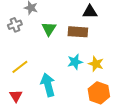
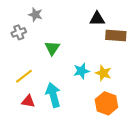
green triangle: (49, 29) -> (52, 48), moved
brown rectangle: (78, 32) -> (116, 35), moved
red triangle: (16, 96) -> (28, 101), moved, turned -48

